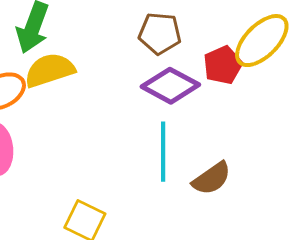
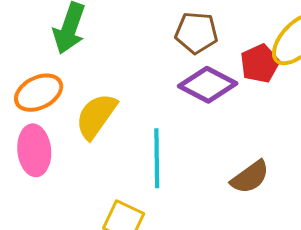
yellow semicircle: (50, 70) -> (96, 116), moved, turned -36
cyan line: (163, 152) -> (157, 158), moved

